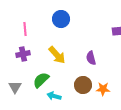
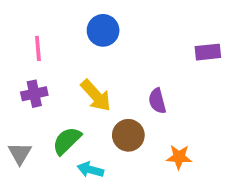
brown circle: (83, 85) -> (128, 135), moved

